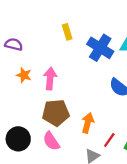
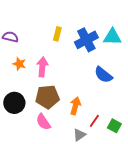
yellow rectangle: (67, 32) -> (57, 34), moved, turned 32
blue cross: (100, 48) -> (86, 40), turned 30
black circle: (18, 139) -> (14, 103), moved

